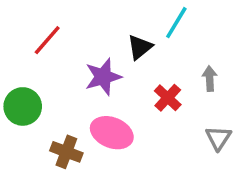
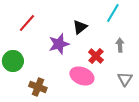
cyan line: (176, 23) -> (113, 13), moved
pink ellipse: (112, 133) -> (82, 76), moved

